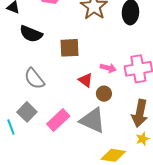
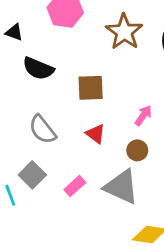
pink arrow: (108, 68) -> (143, 115), turned -70
red triangle: (86, 80) -> (95, 134), moved
pink rectangle: (58, 120) -> (75, 186), size x0.7

